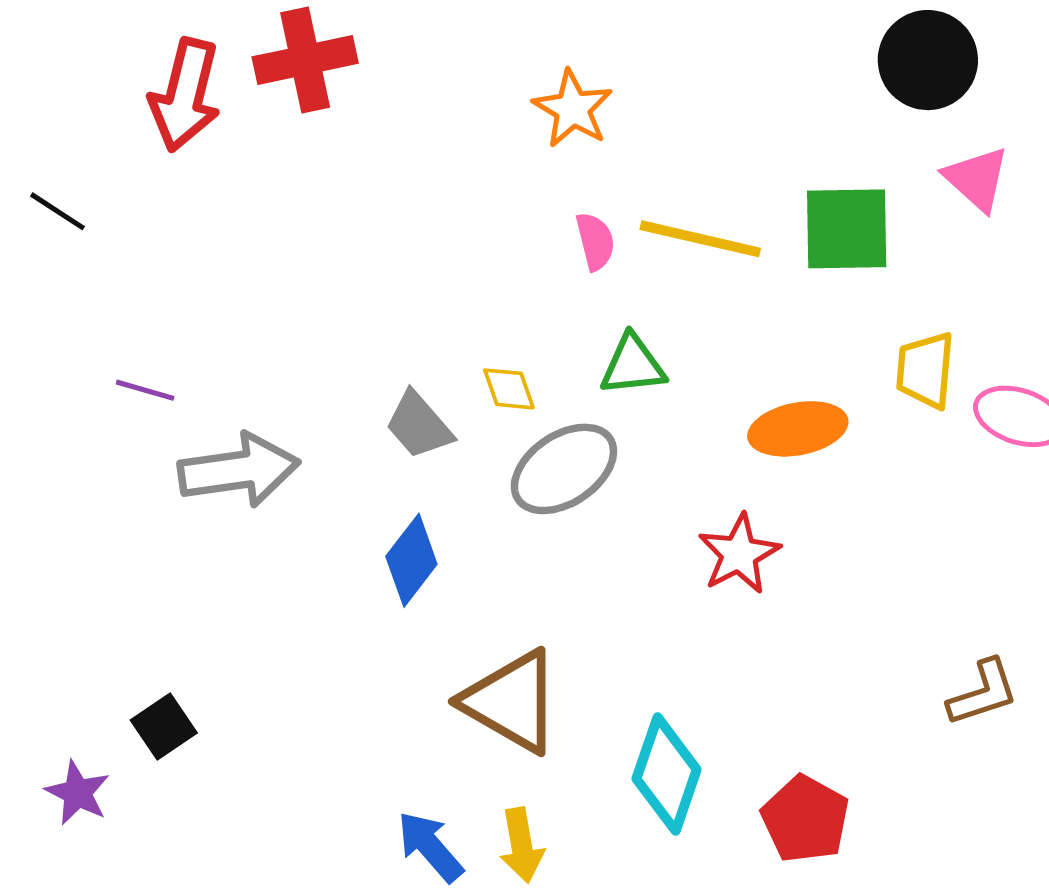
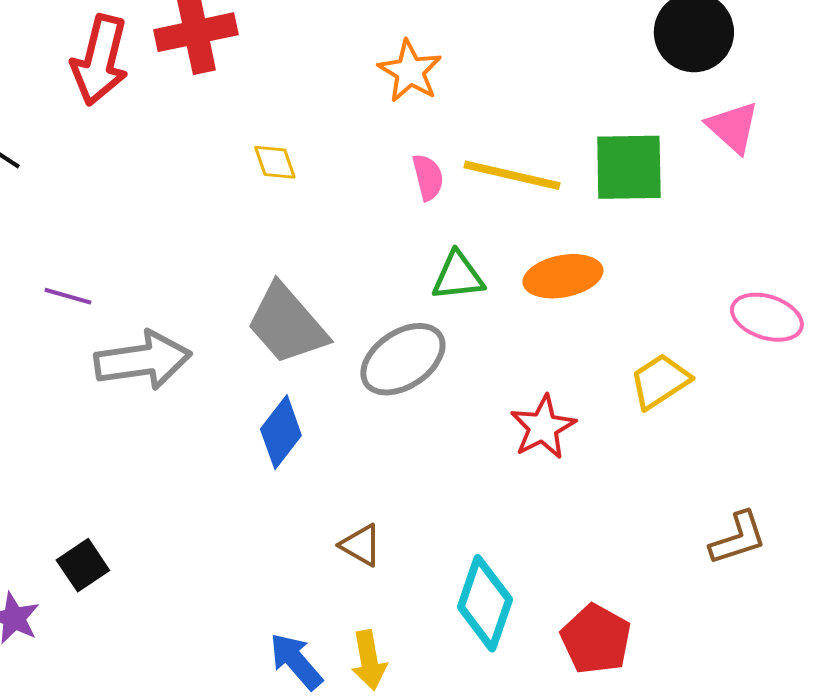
yellow trapezoid: (925, 370) -> (660, 381), moved, turned 52
yellow diamond: (509, 389) -> (275, 162), moved
gray trapezoid: (419, 425) -> (287, 324), size x1.5
orange ellipse: (798, 429) -> (563, 276), moved
brown triangle: (511, 702) -> (361, 545), size x0.5

